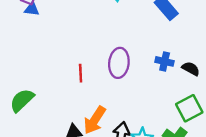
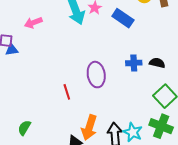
green semicircle: (22, 100) -> (24, 128), size x0.7

